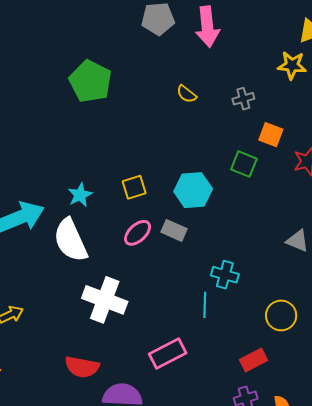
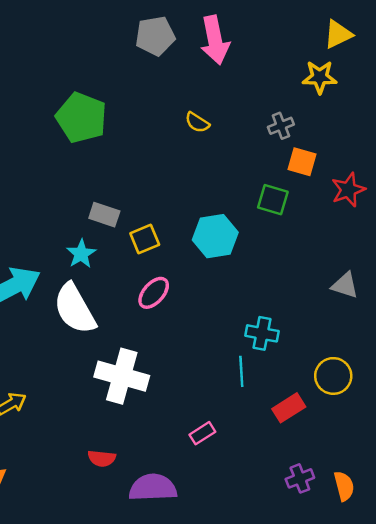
gray cross: (243, 99) -> (281, 126), moved
gray rectangle: (174, 230) -> (104, 215), moved
pink rectangle: (168, 353) -> (202, 433), size x0.6
red rectangle: (254, 360) -> (289, 408), moved
red semicircle: (82, 367) -> (102, 458), size x0.7

